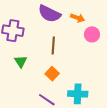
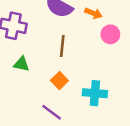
green triangle: (21, 61) -> (21, 64), turned -48
cyan cross: (78, 94) -> (95, 93), moved

